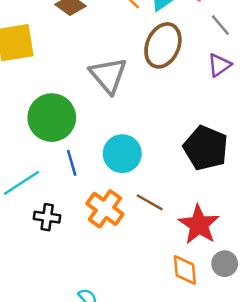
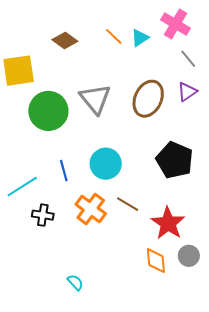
brown ellipse: (163, 45) -> (148, 99), moved
green circle: (52, 118) -> (48, 111), moved

